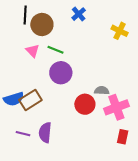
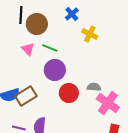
yellow cross: (120, 31) -> (90, 34), moved
red circle: (85, 104) -> (69, 93), moved
pink cross: (116, 107) -> (108, 103), turned -35

